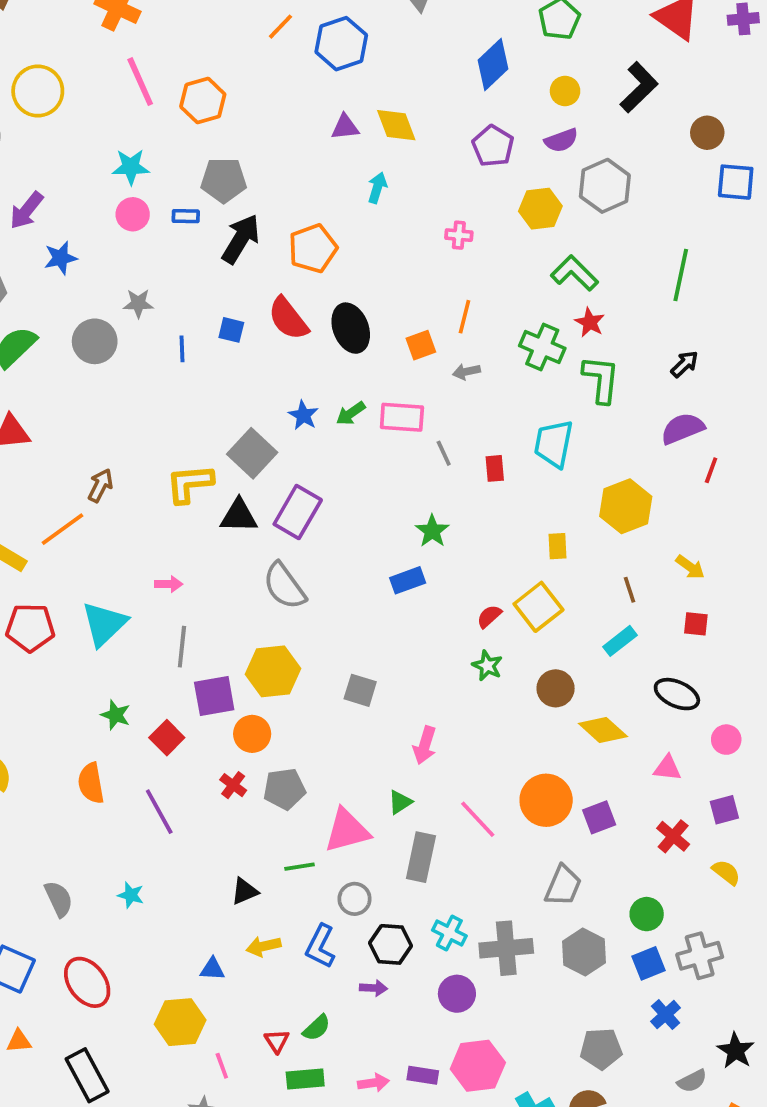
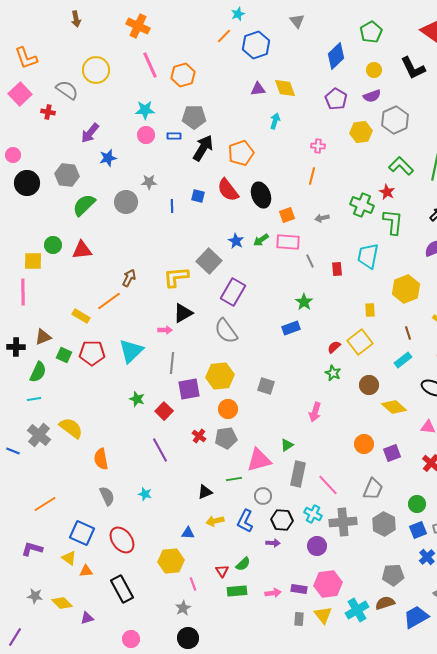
black L-shape: (639, 87) -> (413, 68), turned 108
green L-shape: (575, 273) -> (401, 166), moved
orange line: (465, 317) -> (312, 176), moved
orange square: (421, 345) -> (287, 215), moved
black triangle: (239, 516) -> (183, 313), moved, turned -30
orange circle: (252, 734) -> (228, 409), moved
pink arrow: (425, 745) -> (315, 412), moved
orange semicircle: (91, 783) -> (101, 459), moved
orange circle: (546, 800) -> (364, 444), size x0.7
pink line: (478, 819) -> (328, 485), moved

